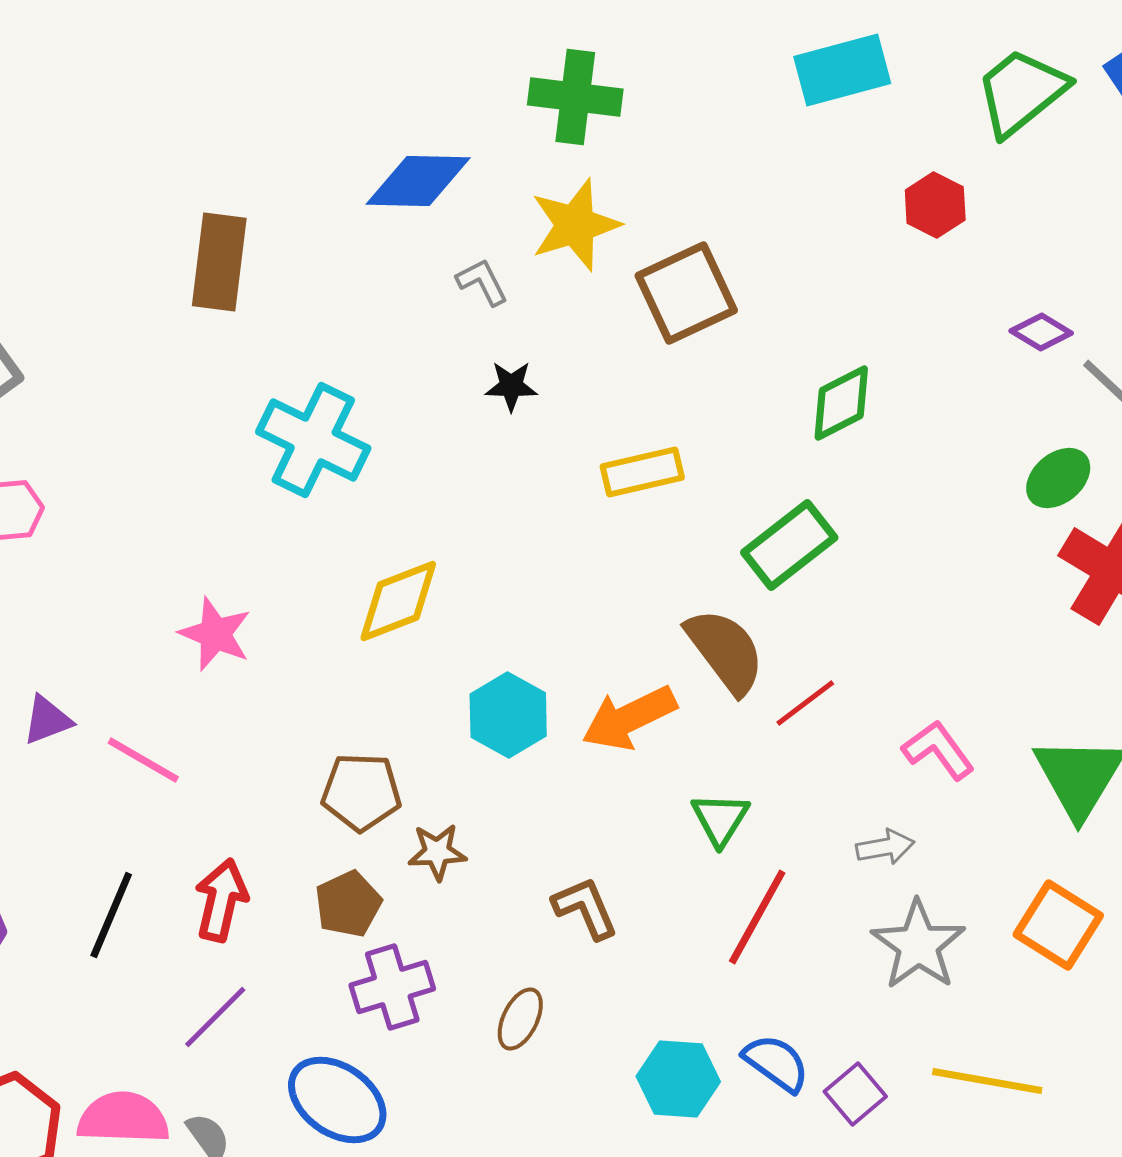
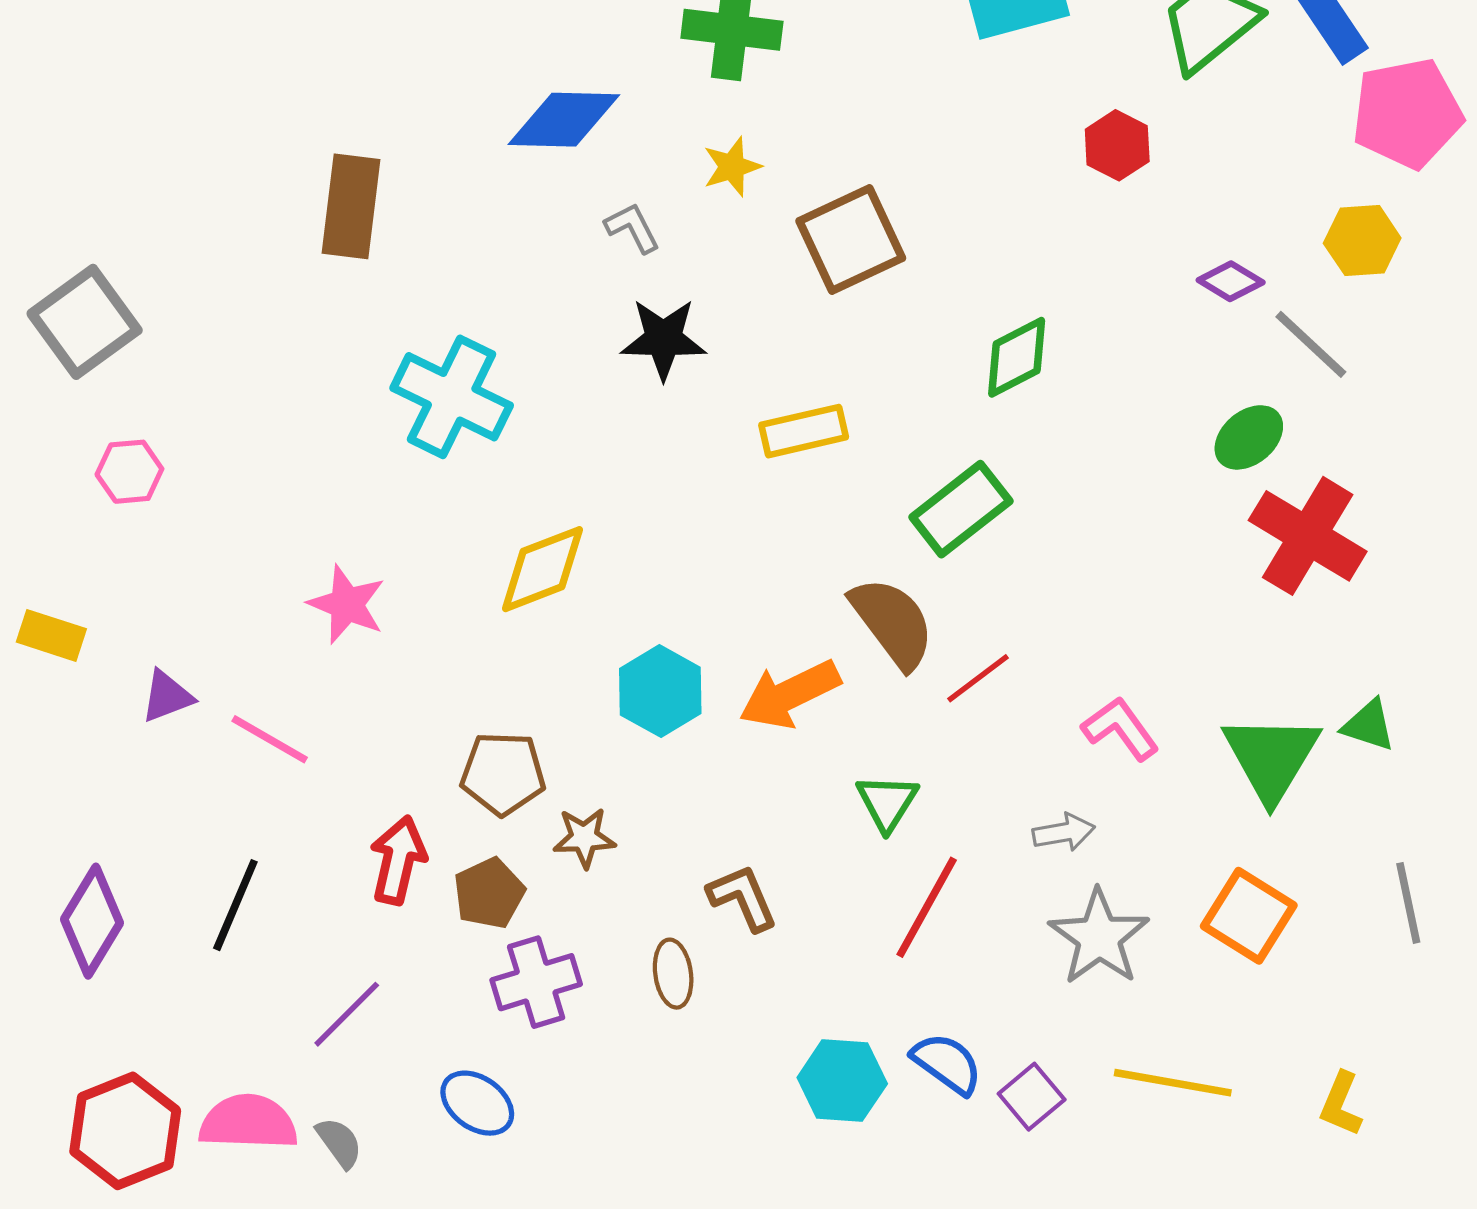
yellow star: (575, 225) -> (732, 167), size x0.6
black star: (511, 386) -> (663, 339), size x1.5
red arrow: (221, 900) -> (398, 860), moved
brown ellipse: (520, 1019) -> (673, 974), moved, turned -34
blue ellipse: (337, 1100) -> (477, 1103), size x0.7

